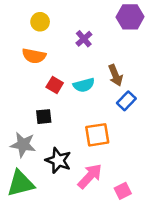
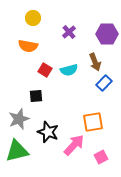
purple hexagon: (130, 17) -> (107, 34), moved
orange square: (97, 135) -> (93, 122), moved
gray star: (23, 145) -> (19, 119), turned -30

